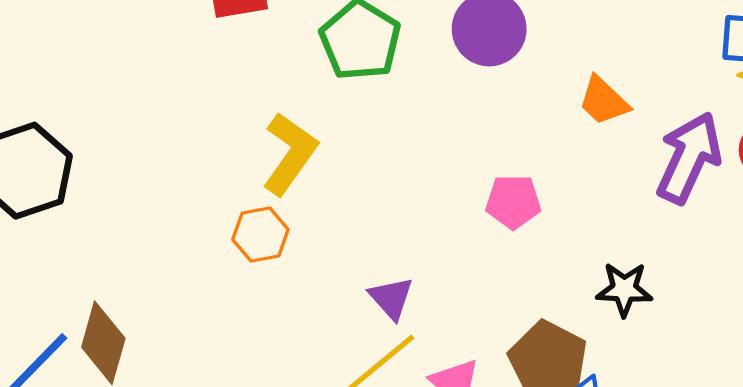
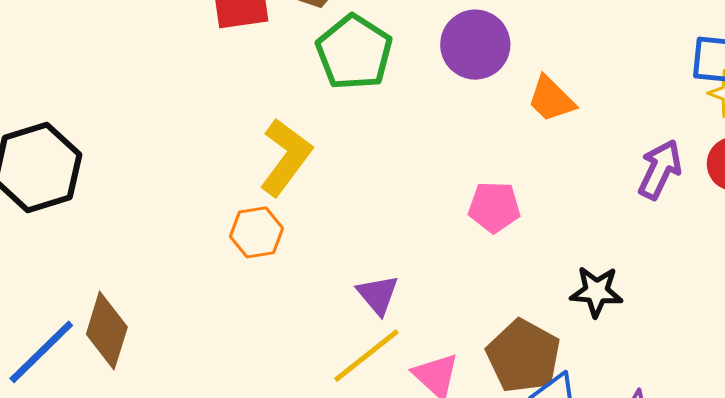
orange trapezoid: (604, 101) -> (551, 99), moved
purple arrow: (689, 158) -> (660, 169), size x0.7

